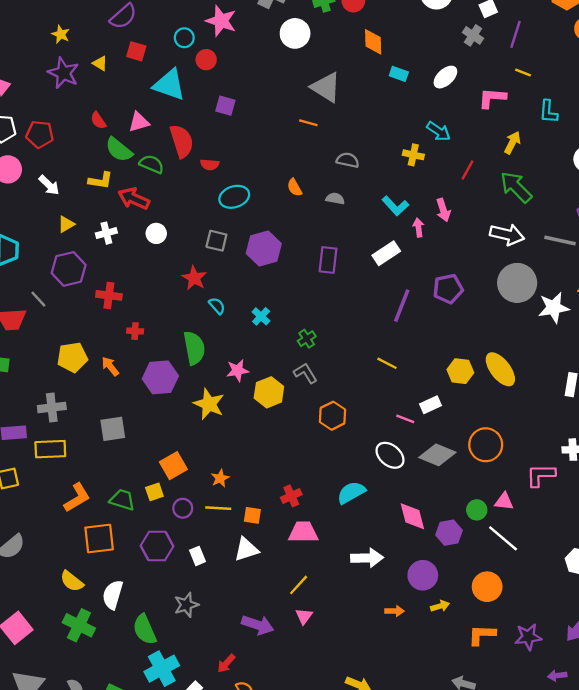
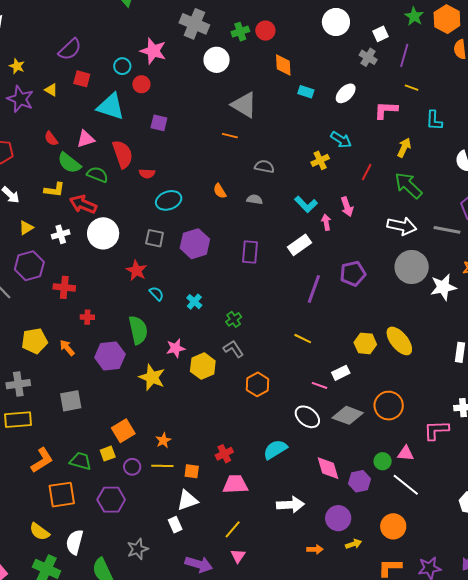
yellow cross: (413, 155) -> (320, 160), turned -36
white circle: (156, 233) -> (103, 233), size x1.8
white rectangle: (197, 556) -> (175, 525), moved

